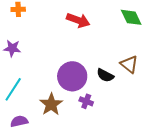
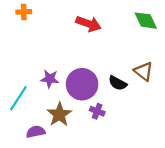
purple star: (12, 48) -> (50, 79), moved
purple semicircle: (19, 121) -> (36, 132), moved

